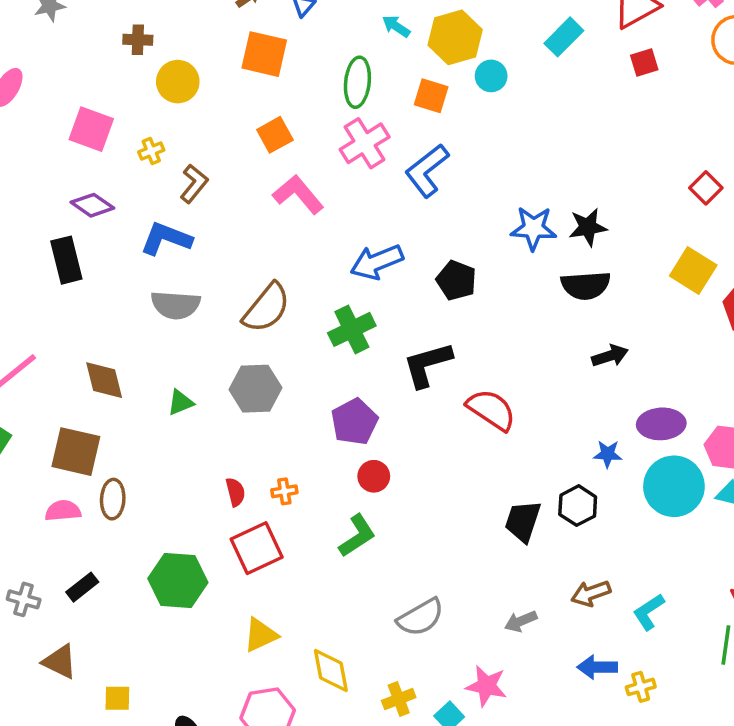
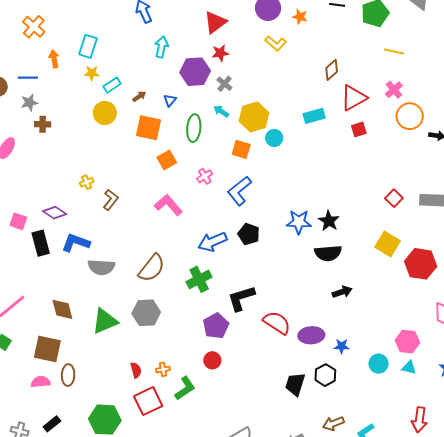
cyan rectangle: (564, 37) -> (314, 116), turned 30
brown cross: (138, 40) -> (43, 124), moved
yellow circle: (178, 82) -> (105, 113), moved
green ellipse: (357, 82) -> (194, 128), moved
pink square: (91, 129) -> (18, 221), moved, size x0.7
orange square: (275, 135) -> (167, 160), moved
pink cross: (365, 143) -> (205, 176), size x0.6
black star: (588, 227) -> (329, 221), turned -30
blue L-shape: (166, 239) -> (76, 243), moved
black pentagon: (456, 280) -> (249, 234), moved
green triangle: (180, 402) -> (105, 321), size x1.8
purple pentagon: (354, 422) -> (216, 326), moved
purple ellipse: (661, 424) -> (311, 335), moved
cyan circle: (674, 486) -> (379, 364), size x0.6
green L-shape: (357, 536) -> (185, 388), moved

